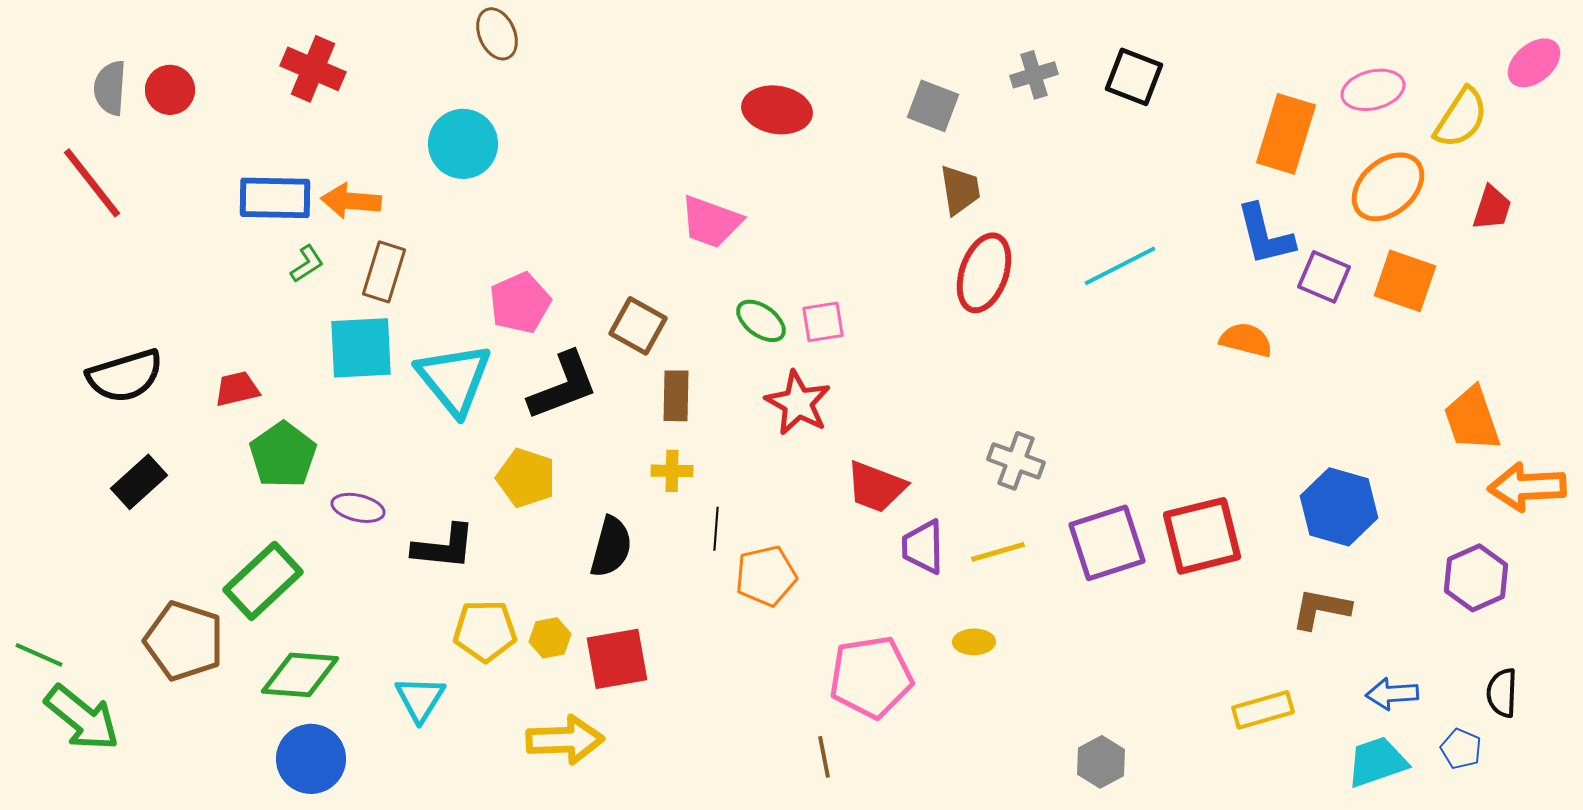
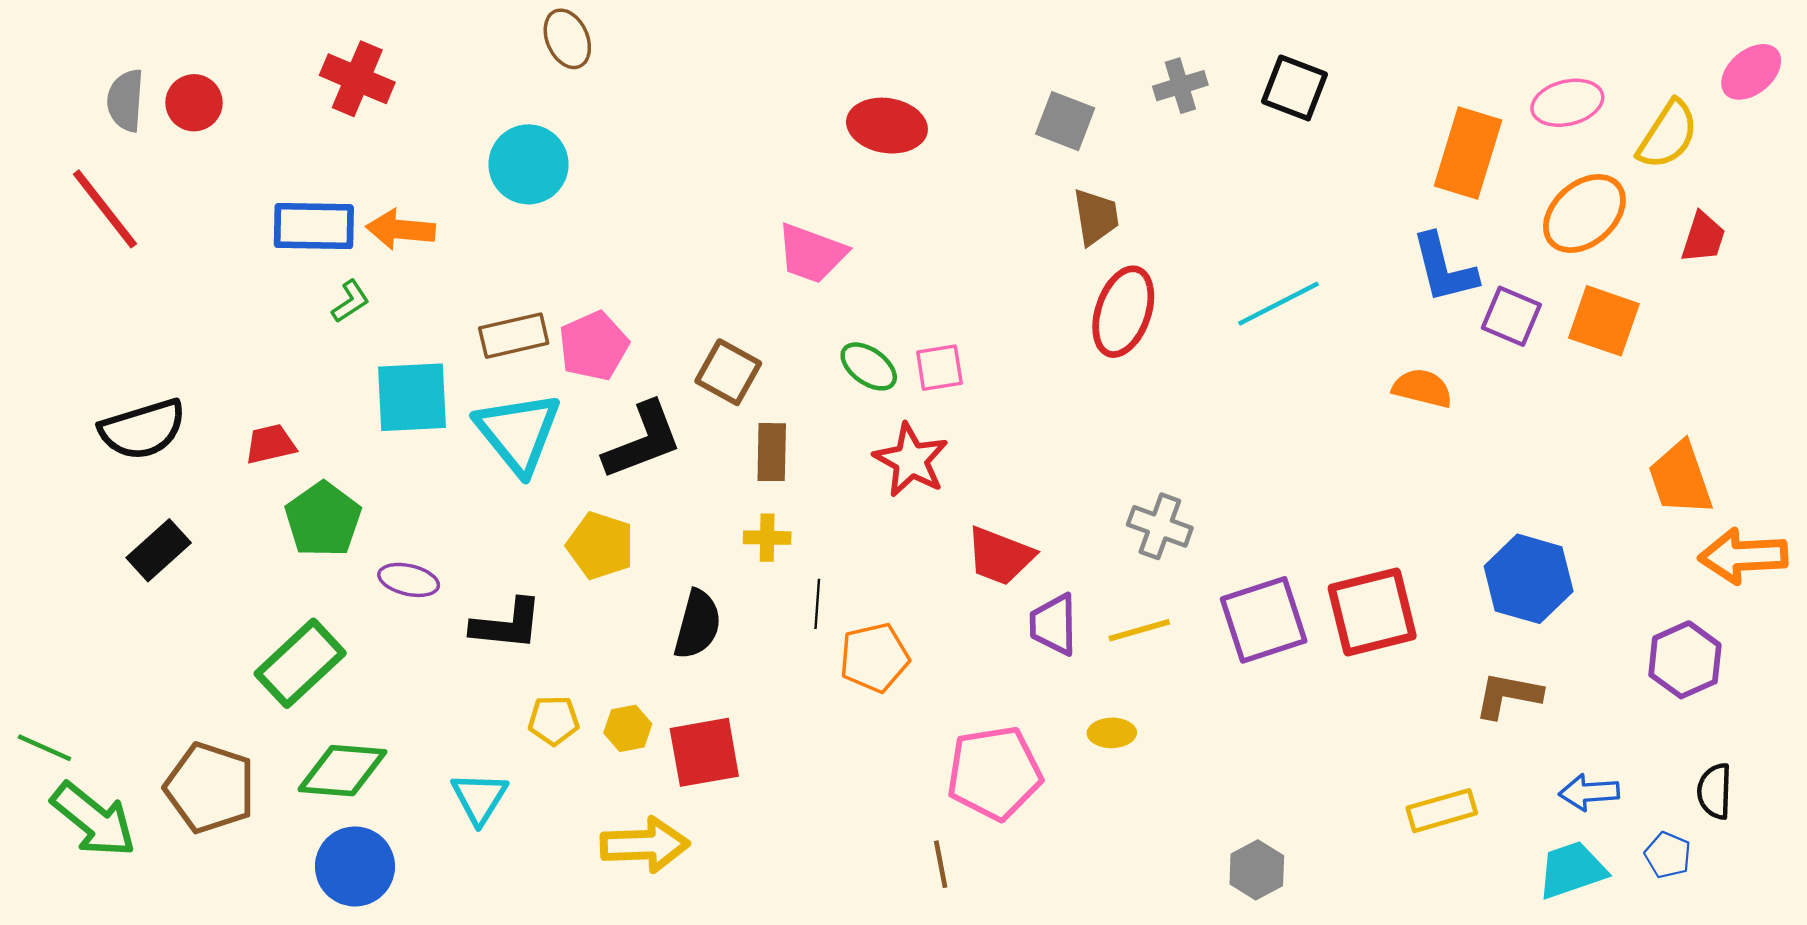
brown rectangle: (384, 272) -> (514, 336), moved, turned 60
yellow pentagon: (485, 631) -> (554, 720), size x0.7
brown pentagon: (184, 641) -> (210, 788), moved

